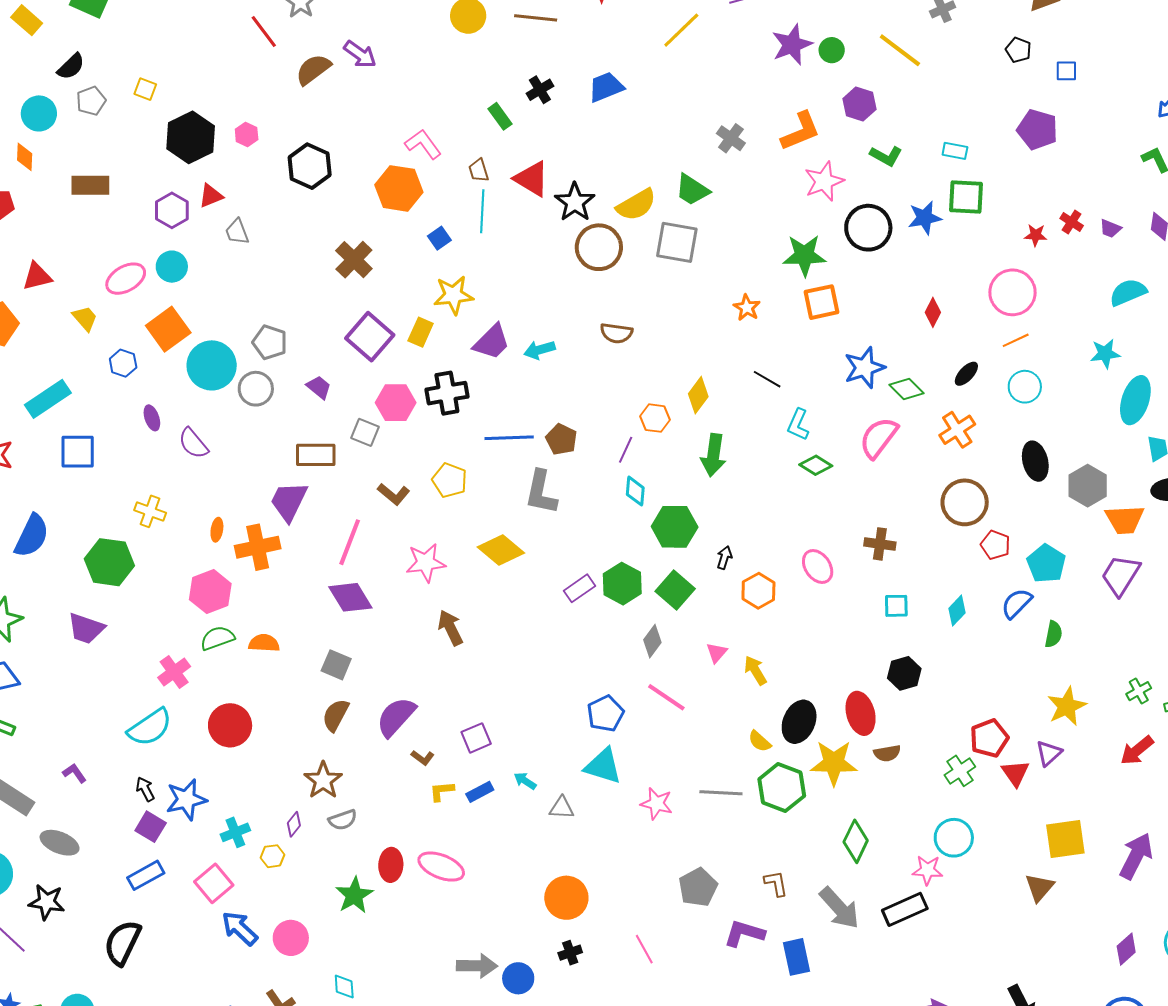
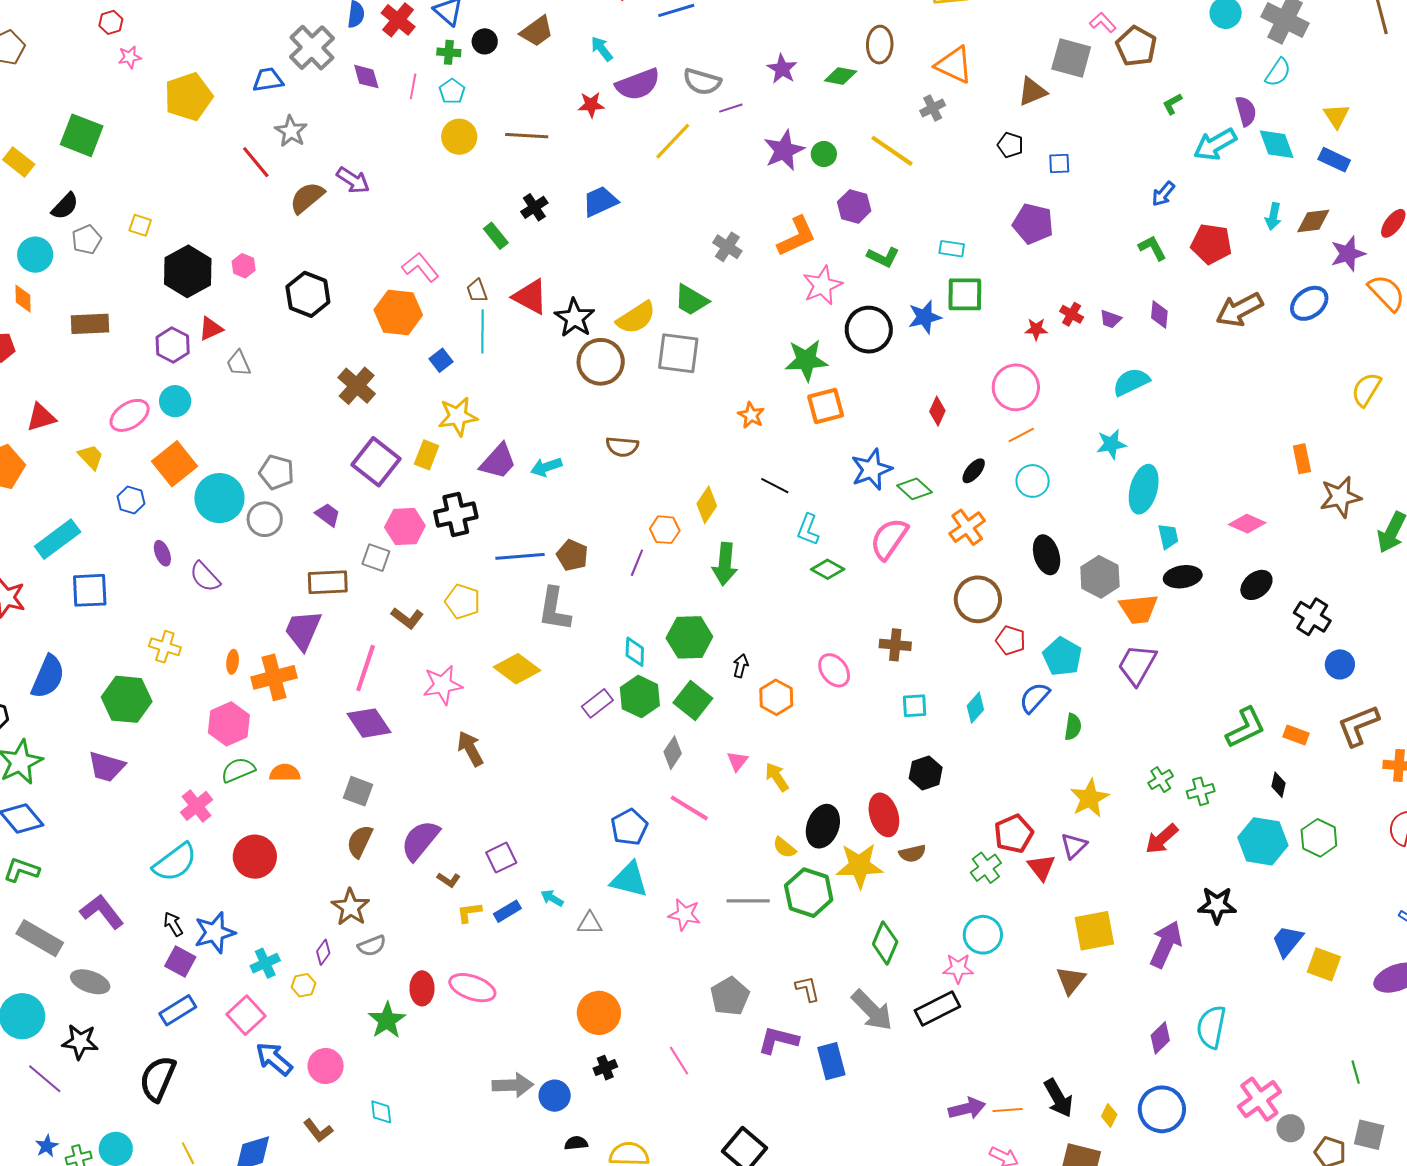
cyan diamond: (635, 491) -> (635, 652), moved
purple L-shape: (75, 773) -> (102, 912), size x1.8

